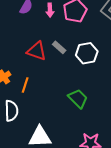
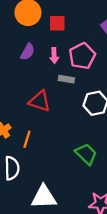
gray rectangle: (59, 47) -> (66, 79), moved, turned -32

